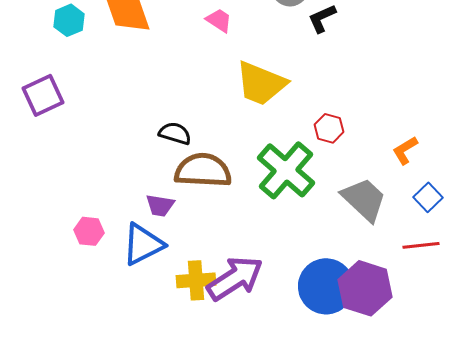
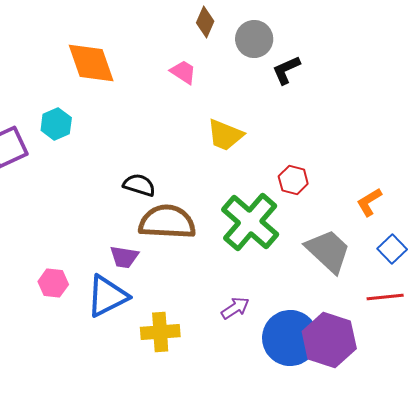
cyan hexagon: (69, 20) -> (56, 124), moved
yellow trapezoid: (261, 83) -> (225, 135), size x0.7
purple arrow: (235, 278) -> (235, 308), moved, size x0.5

